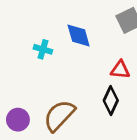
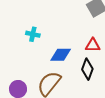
blue diamond: (79, 35) -> (61, 55), moved, turned -70

